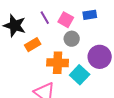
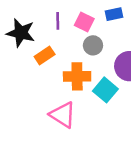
purple line: (45, 18) -> (58, 21), turned 32

